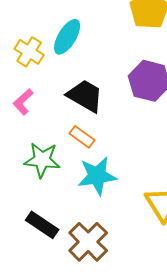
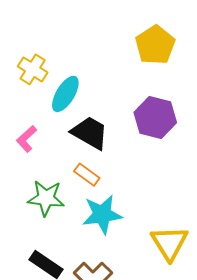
cyan ellipse: (67, 37) -> (65, 94), moved
yellow cross: (29, 52) -> (33, 69), moved

